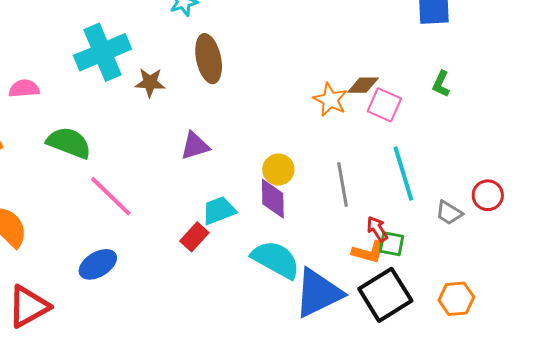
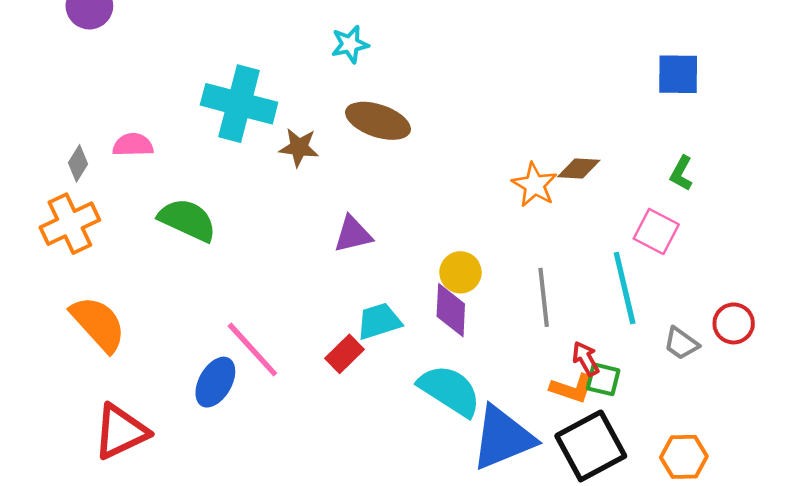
cyan cross: (102, 52) -> (239, 104), turned 34
brown ellipse: (209, 59) -> (378, 121), turned -63
pink square: (384, 105) -> (656, 231), moved
pink line: (111, 196) -> (252, 350), moved
blue ellipse: (98, 264) -> (215, 382), turned -33

